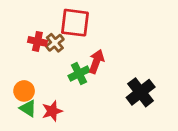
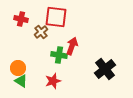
red cross: (37, 41) -> (21, 19), moved
green cross: (79, 74) -> (59, 55), turned 35
red star: (52, 111) -> (53, 81), moved

